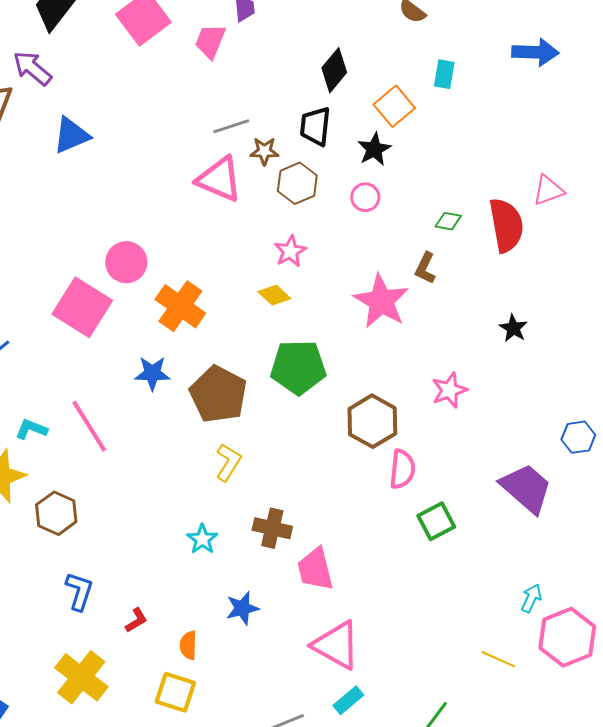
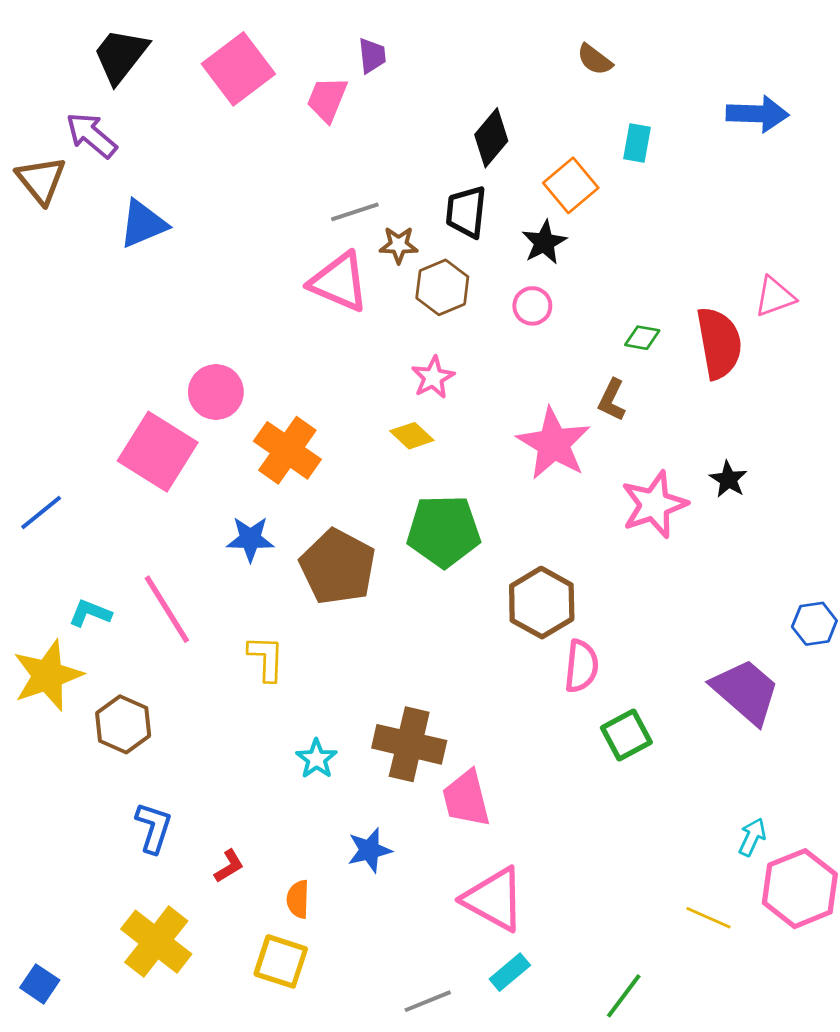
pink star: (449, 390) -> (654, 505), moved, size x1.4
yellow L-shape: (228, 462) -> (266, 658), moved, turned -30
brown cross: (272, 528) -> (409, 744), size x1.4

